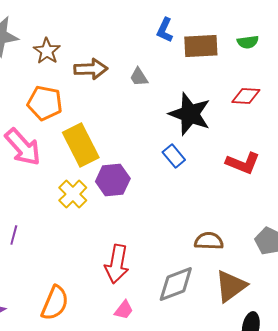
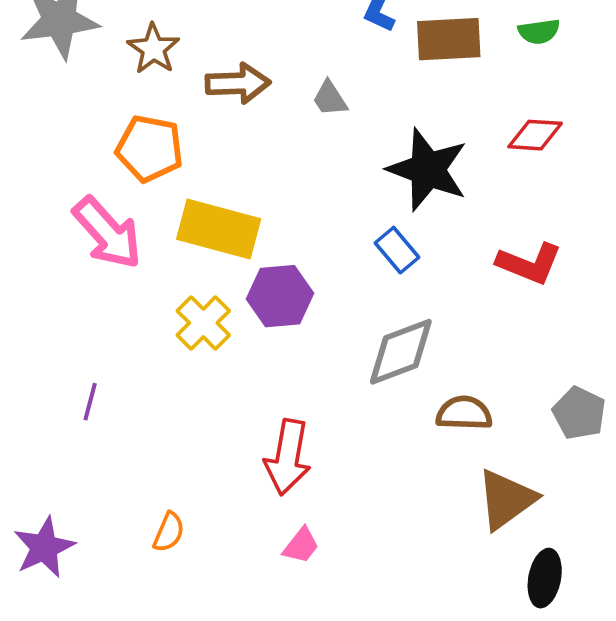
yellow rectangle: (81, 145) -> (219, 229), turned -48
gray diamond: (176, 284) -> (401, 352), moved
orange semicircle: (55, 303) -> (169, 532), size x0.6

